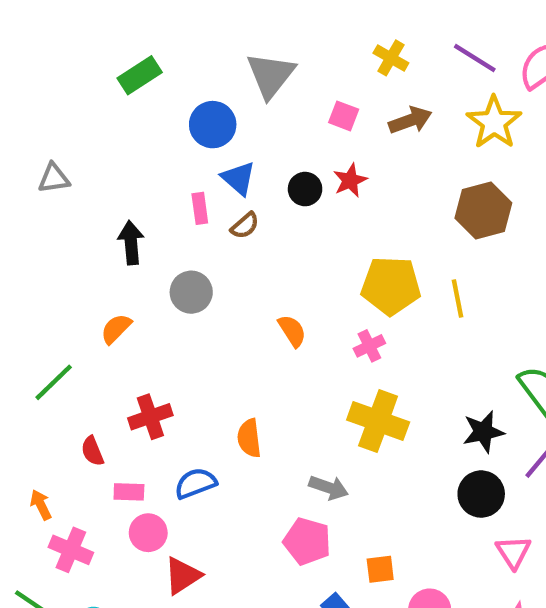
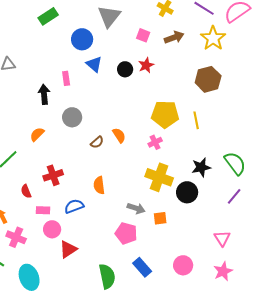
pink rectangle: (200, 208) -> (66, 78), moved
brown semicircle: (245, 226) -> (97, 142), moved
black star: (483, 432) -> (201, 167), moved
black circle: (481, 494) -> (187, 192), moved
orange square: (380, 569) -> (160, 218), moved

